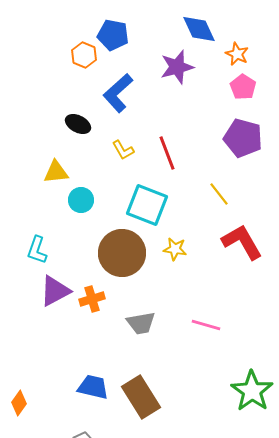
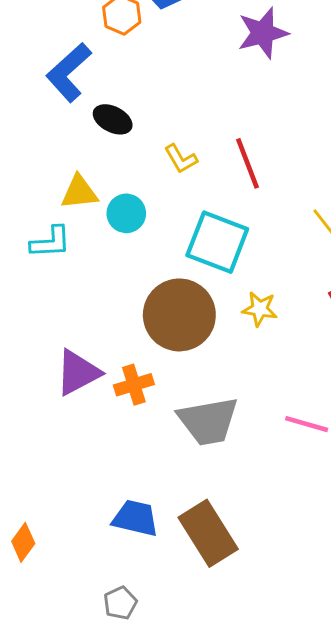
blue L-shape: (118, 93) -> (69, 72), moved
cyan circle: (81, 200) -> (126, 213), moved
cyan L-shape: (37, 250) -> (50, 242), moved, turned -112
gray trapezoid: (141, 323) -> (208, 421), size x1.4

